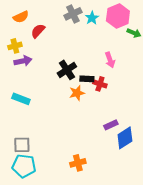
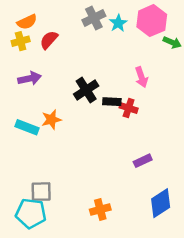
yellow cross: (15, 46) -> (21, 41), moved
orange star: (77, 93) -> (51, 120), moved
blue diamond: (125, 138) -> (161, 203), moved
gray square: (22, 145) -> (41, 192), moved

